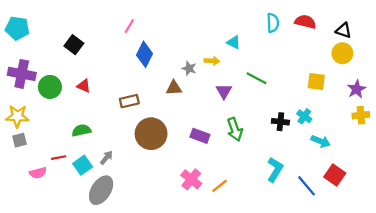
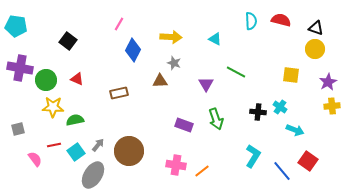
yellow arrow: (212, 61) -> (171, 37), moved, size x1.5
yellow star: (17, 116) -> (53, 107), moved
brown circle: (151, 134) -> (129, 151), moved
pink semicircle: (38, 173) -> (35, 159), turned -112
pink cross: (191, 179) -> (176, 165), turned -30

